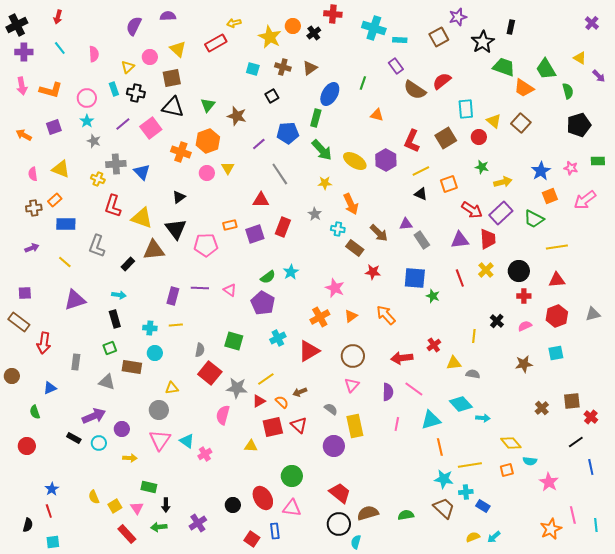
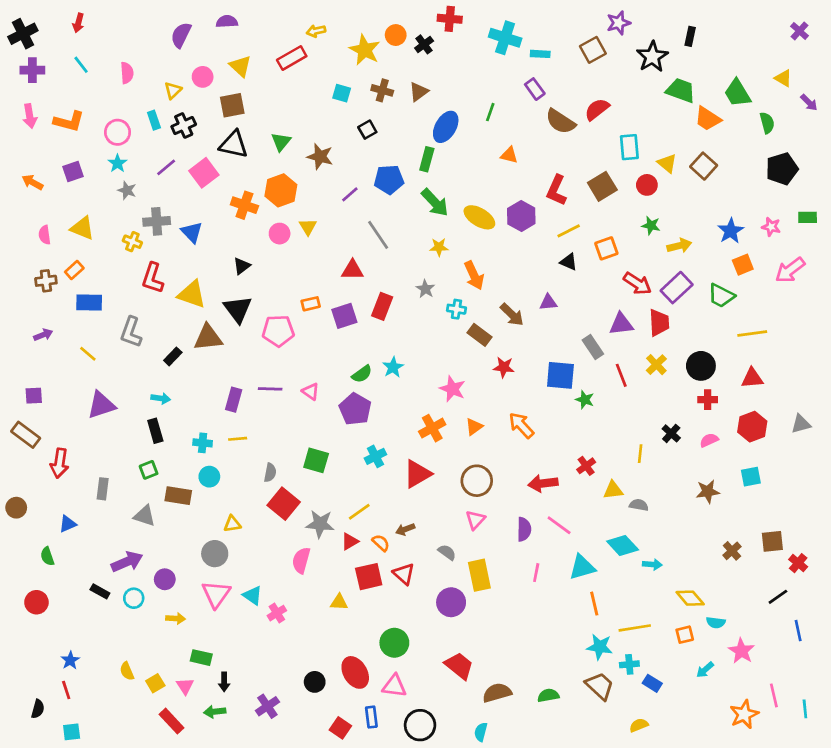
black cross: (136, 93) -> (184, 126), turned -36
gray rectangle: (422, 240) -> (593, 347), moved
black circle: (339, 524) -> (420, 725), moved
cyan arrow: (494, 537) -> (705, 670), moved

